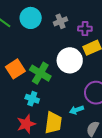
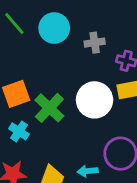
cyan cross: (32, 99) -> (19, 131), moved

